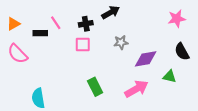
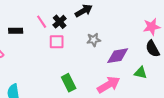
pink star: (177, 19) -> (152, 27), moved
pink line: (56, 23) -> (42, 22), moved
black cross: (86, 24) -> (60, 22), turned -32

